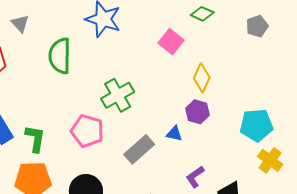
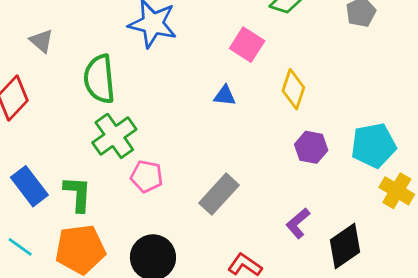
green cross: (118, 95) -> (114, 136), moved
purple hexagon: (197, 112) -> (311, 147), moved
pink pentagon: (87, 131) -> (147, 176), size x0.7
blue triangle: (174, 134) -> (225, 96), moved

